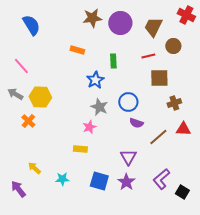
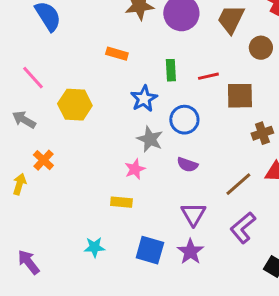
red line: (148, 56) -> (208, 76), moved
yellow hexagon: (40, 97) -> (75, 105), moved
blue circle: (128, 102) -> (184, 120), moved
purple semicircle: (136, 123) -> (187, 165), moved
yellow arrow: (34, 168) -> (19, 184), moved, turned 64
purple L-shape: (161, 179) -> (243, 228), moved

